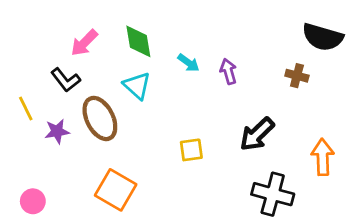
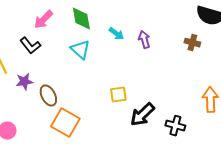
brown ellipse: (100, 118) -> (48, 96), moved, size x0.7
black arrow: (257, 134) -> (142, 115), moved
black cross: (273, 194) -> (175, 126), size x0.7

